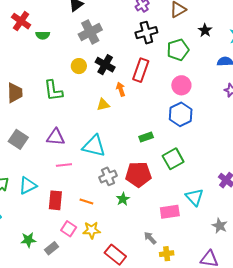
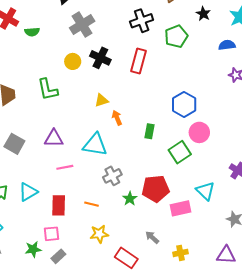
pink circle: (181, 85) -> (199, 132), moved
orange arrow: (121, 89) -> (117, 118), moved
green rectangle: (146, 137) -> (149, 131), turned -56
red pentagon: (138, 174) -> (156, 189), moved
pink square: (69, 229) -> (52, 234), moved, turned -35
gray arrow: (150, 238) -> (152, 237), moved

